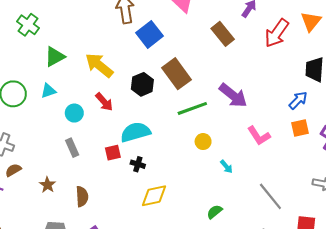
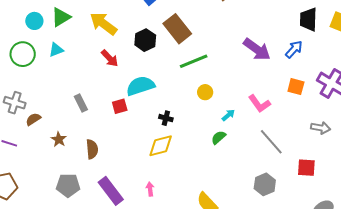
purple arrow: (233, 95) -> (257, 49), moved
cyan circle: (74, 113) -> (34, 21), moved
orange square: (300, 128) -> (296, 87), moved, turned 30
pink L-shape: (259, 136) -> (259, 104), moved
black cross: (138, 164) -> (166, 118), moved
cyan arrow: (226, 167) -> (228, 115), turned -88
brown semicircle: (13, 170) -> (33, 119), moved
green semicircle: (215, 212) -> (218, 137), moved

